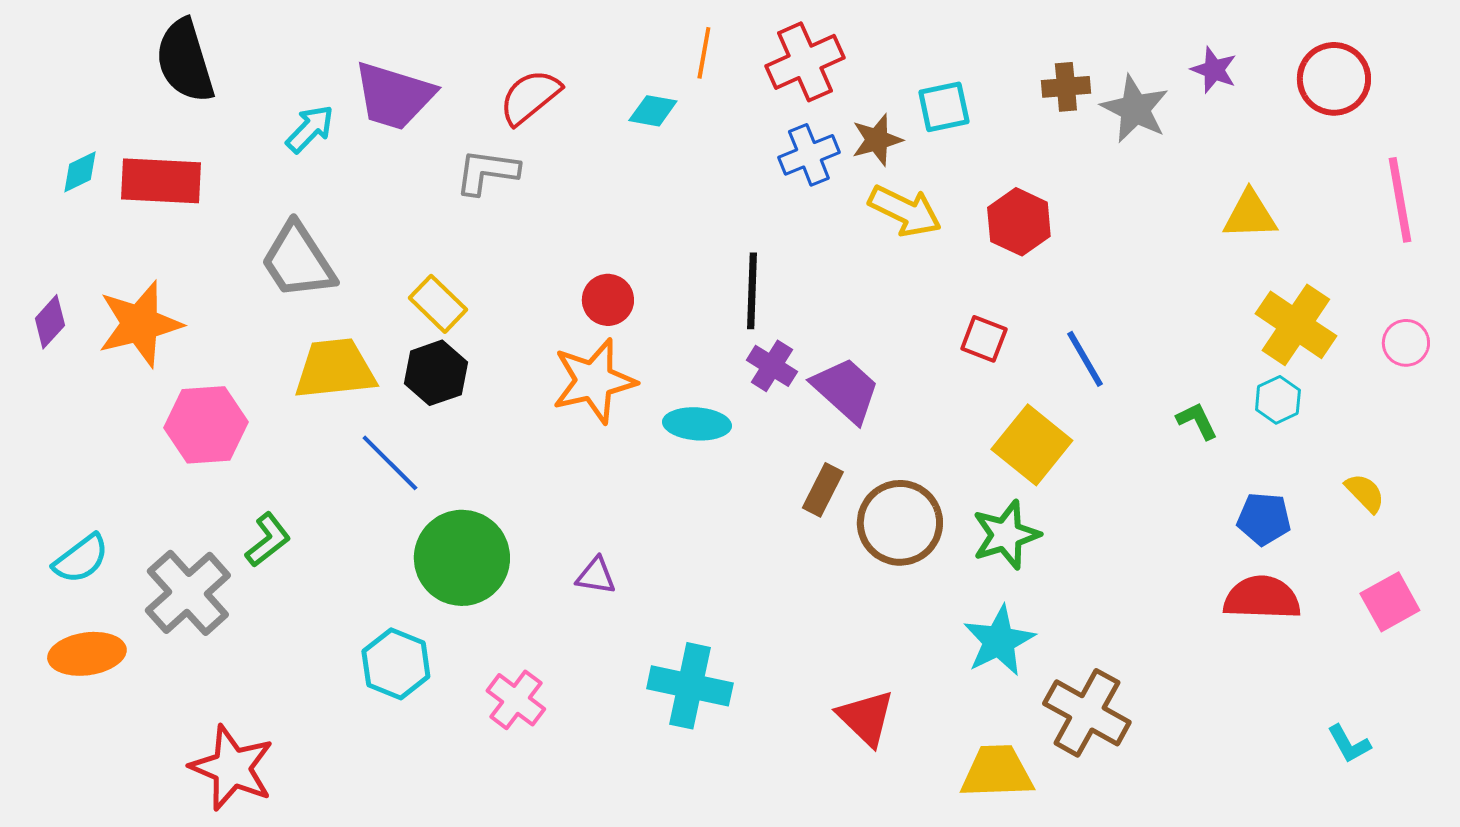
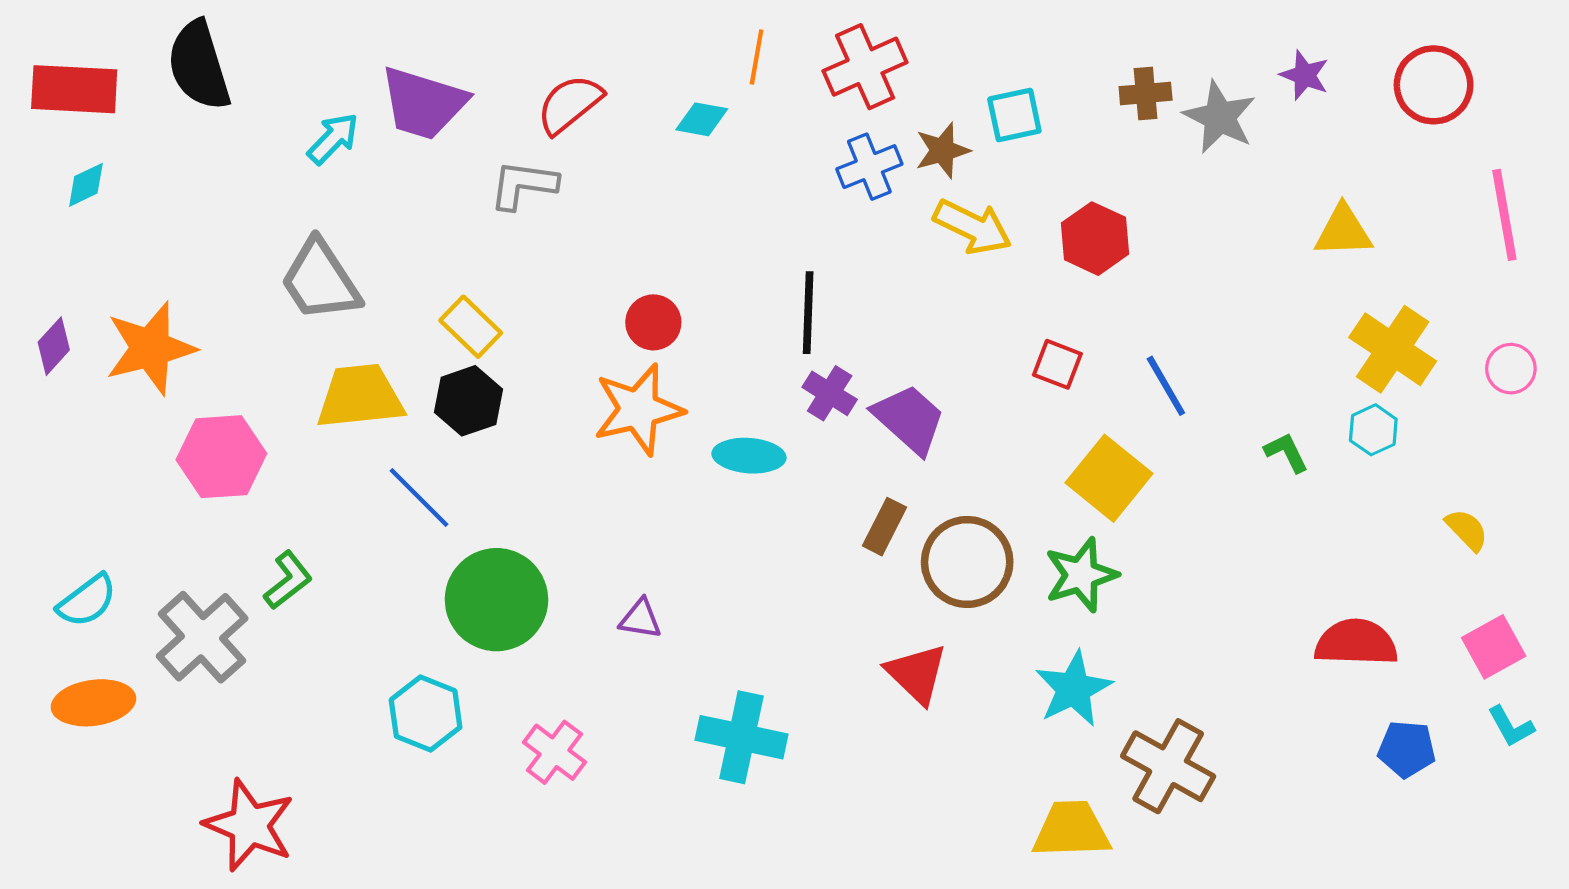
red rectangle: (161, 181) -> (74, 89), moved
blue pentagon: (1264, 519) -> (1407, 749), moved
red triangle: (866, 718) -> (917, 674), moved
cyan L-shape: (1349, 744) -> (1511, 726), moved

